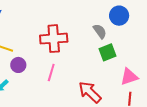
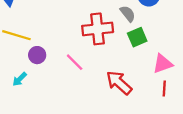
red cross: (54, 39) -> (98, 29), moved
pink line: (51, 73) -> (75, 62), turned -60

